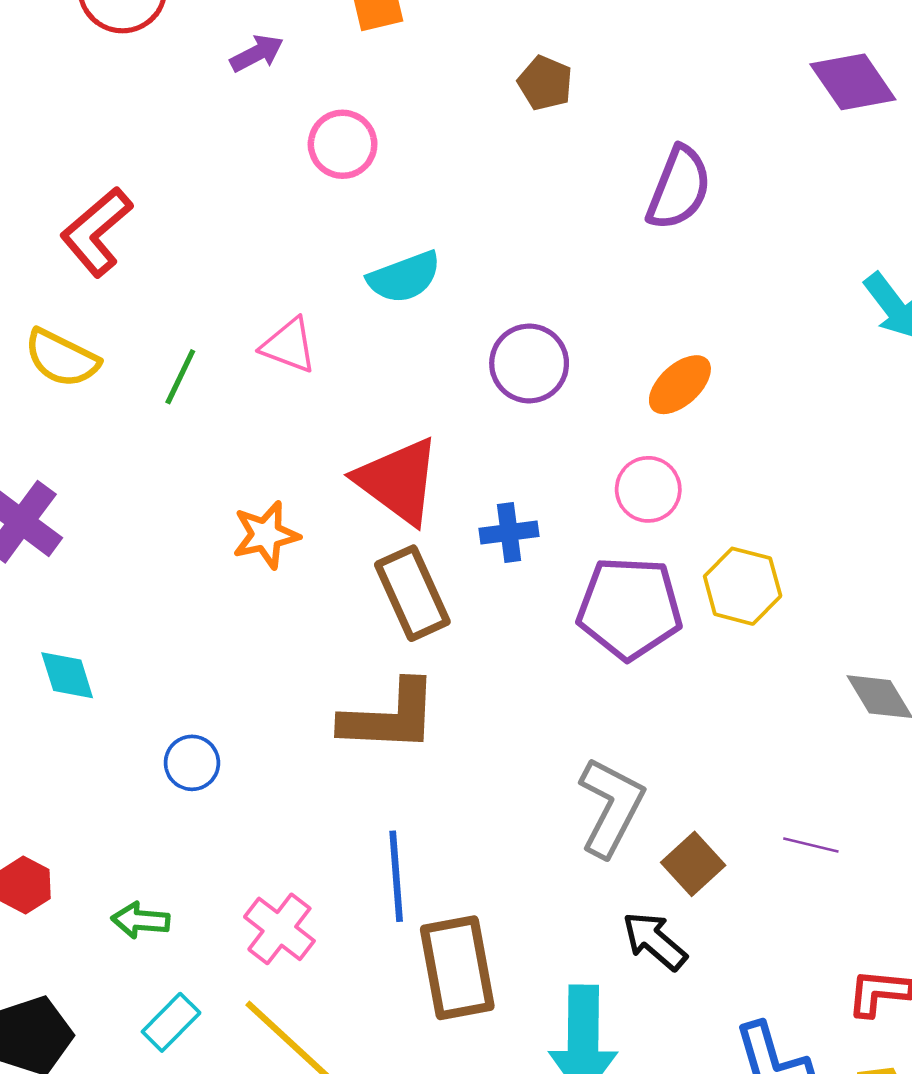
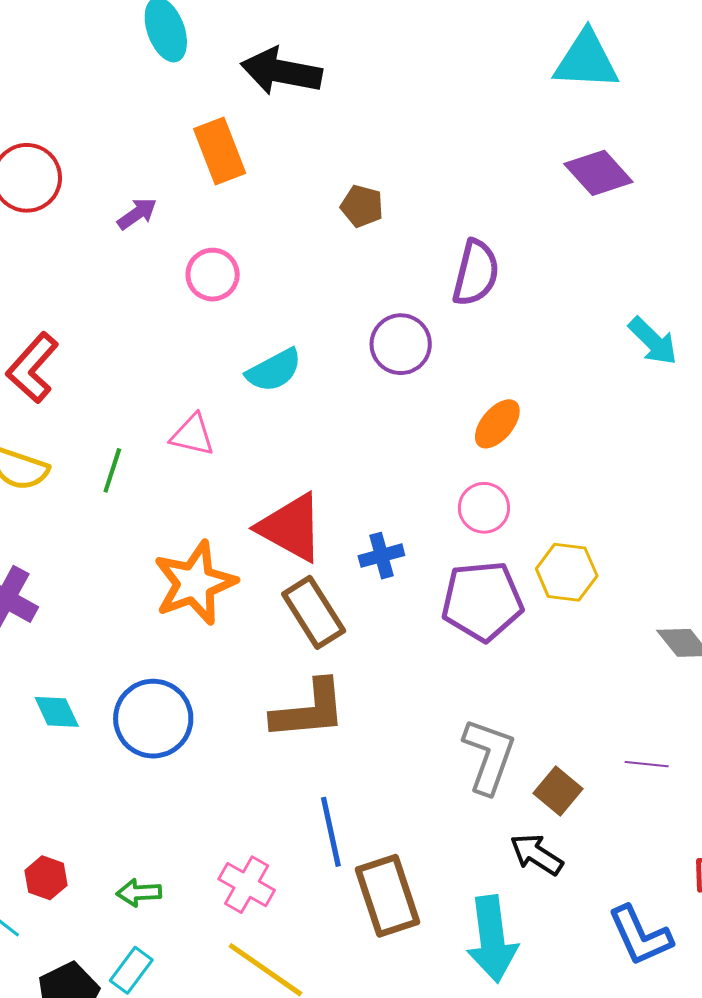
purple circle: (529, 363) -> (401, 344), moved
orange star: (266, 535) -> (195, 583), size x1.6
blue circle: (192, 763) -> (153, 719), moved, size x1.8
cyan rectangle: (171, 1022) -> (131, 970), moved

